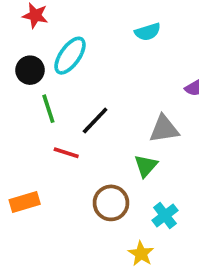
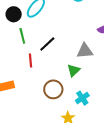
red line: (66, 153) -> (31, 60), turned 64

